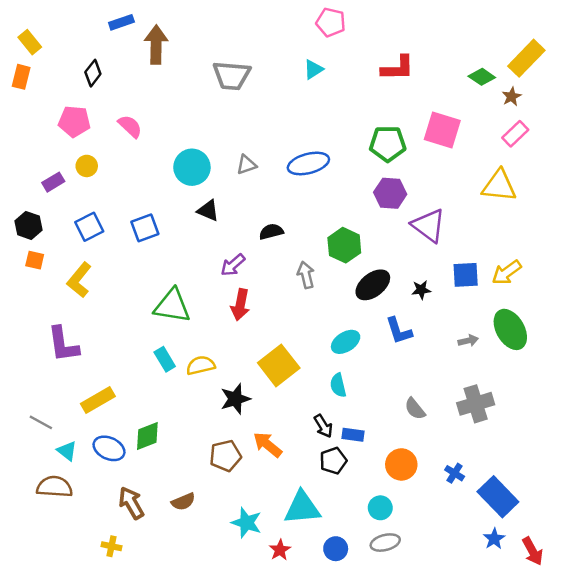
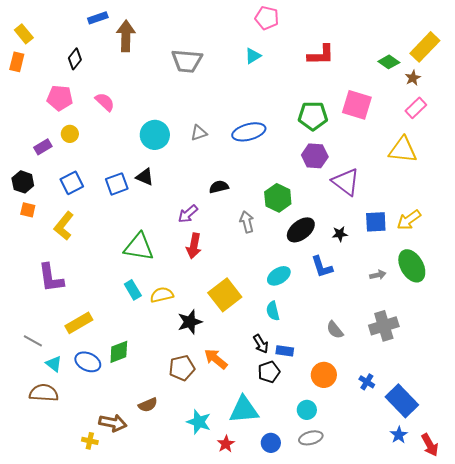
black triangle: (208, 211) -> (145, 177), moved
brown arrow: (131, 503) -> (113, 423), moved, turned 132

